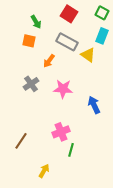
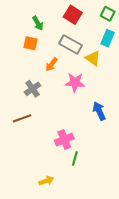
pink star: (63, 89) -> (75, 82), moved
brown line: (21, 141) -> (22, 118), moved, turned 36
yellow arrow: (44, 171) -> (46, 181), turned 40

